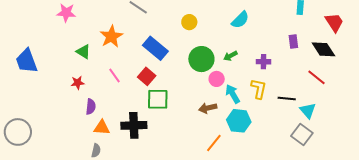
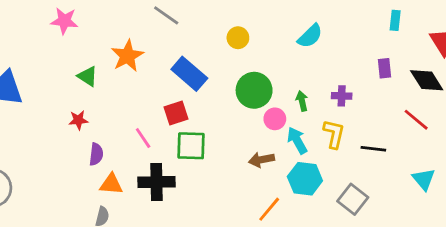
green arrow: (230, 56) -> (302, 101), moved, turned 104
pink line: (115, 75) -> (143, 138), moved
red square: (147, 76) -> (176, 113), turned 30
cyan triangle: (308, 110) -> (424, 179), moved
gray square: (302, 135) -> (353, 199), moved

